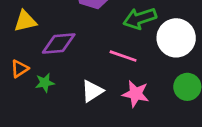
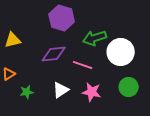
purple diamond: (59, 43) -> (54, 54), moved
green star: (45, 83) -> (27, 92), moved

